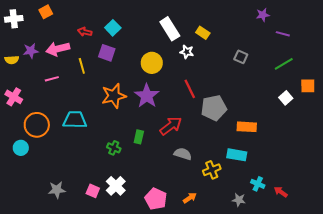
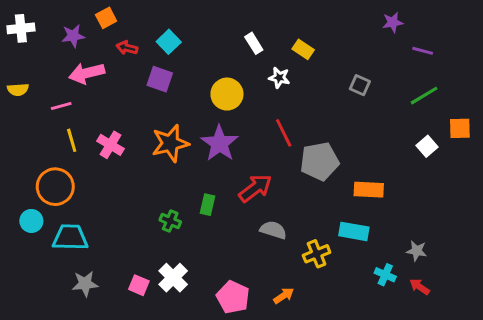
orange square: (46, 12) -> (106, 18), moved
white rectangle: (170, 29) -> (254, 43), size x0.6
purple star: (31, 51) -> (73, 36), moved
yellow line: (82, 66) -> (72, 140), moved
pink line: (52, 79) -> (61, 106), moved
pink cross: (14, 97) -> (110, 145), moved
cyan trapezoid: (75, 120) -> (70, 237), moved
gray star: (239, 200) -> (417, 251), moved

